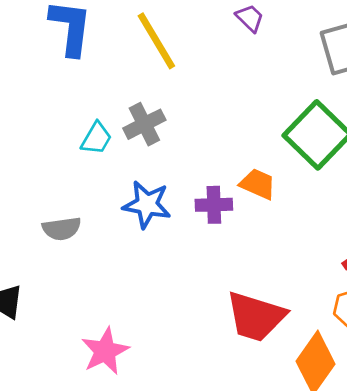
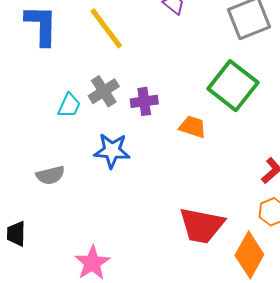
purple cross: (214, 205) -> (144, 101), moved

